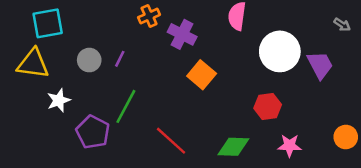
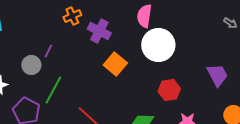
white circle: (280, 51) -> (158, 45), moved
gray circle: (89, 60) -> (31, 65), moved
purple trapezoid: (320, 65) -> (217, 75), moved

